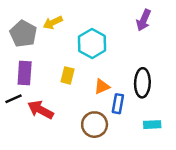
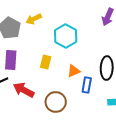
brown circle: (95, 125) -> (56, 102), moved

